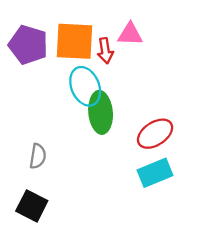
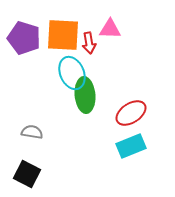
gray semicircle: (38, 156) -> (32, 132), turned -90

